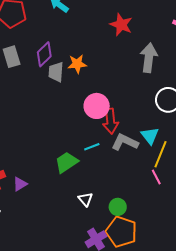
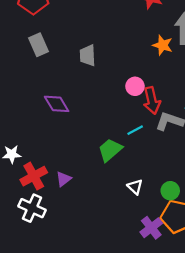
purple diamond: (44, 54) -> (57, 104), moved, turned -70
orange star: (77, 64) -> (163, 45), moved, turned 30
pink circle: (97, 106) -> (135, 86), size x0.7

